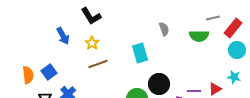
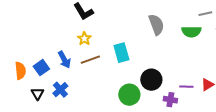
gray semicircle: (164, 29) -> (156, 25), size x1.5
blue arrow: (63, 36) -> (64, 60), moved
cyan rectangle: (140, 53) -> (121, 53), moved

